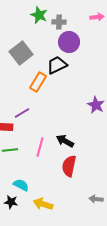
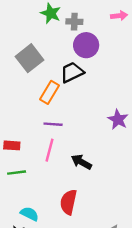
purple line: (22, 113) -> (53, 124), moved, turned 35
pink line: (40, 147) -> (50, 150), moved
red semicircle: (69, 166) -> (68, 202), moved

